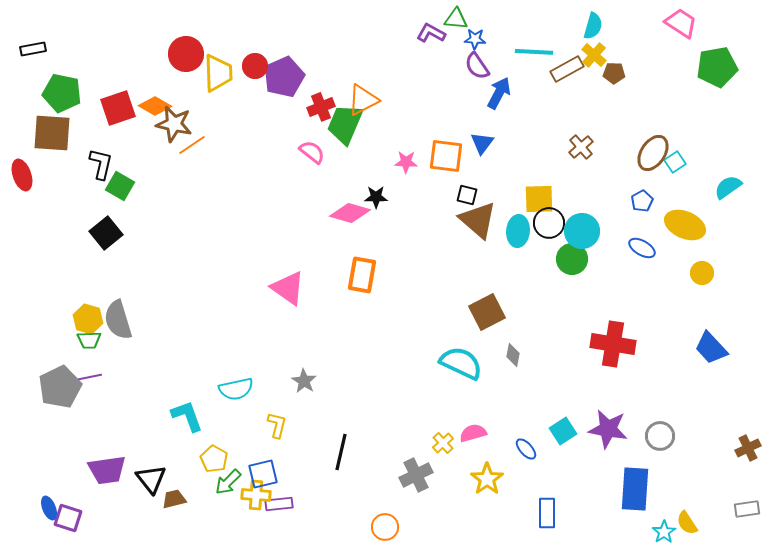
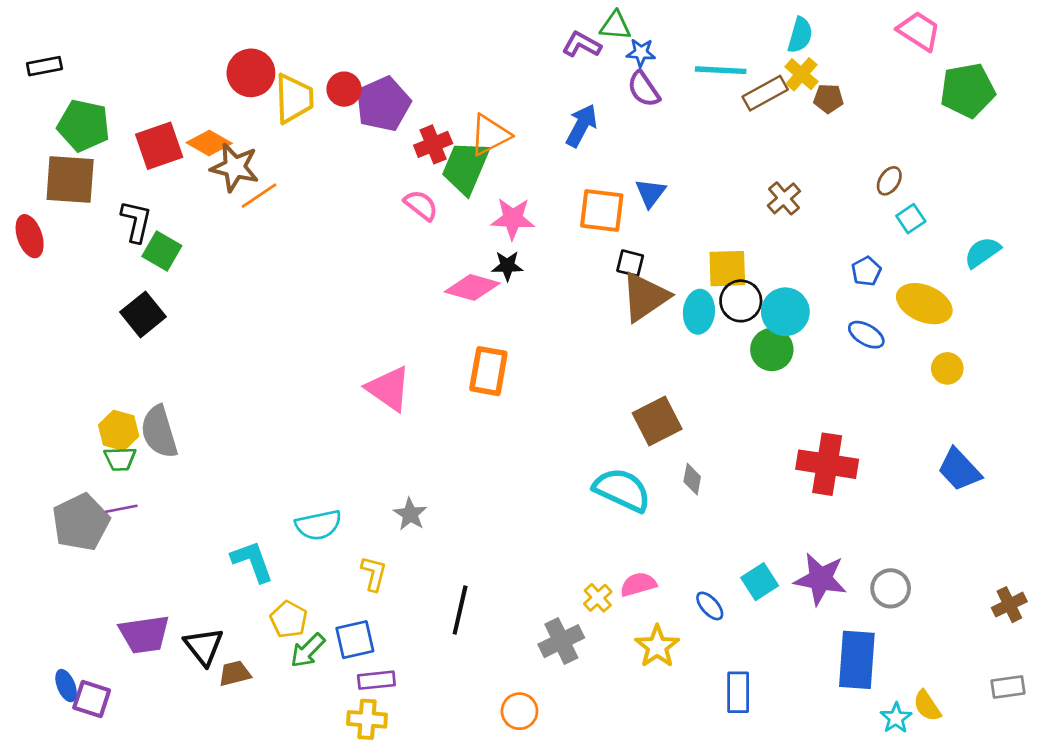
blue arrow: (499, 93) -> (582, 126), moved
brown ellipse: (653, 153) -> (889, 181), moved, size x0.6
pink star: (406, 162) -> (513, 219), moved, size x1.4
brown triangle: (478, 220) -> (645, 297), turned 45
yellow cross: (256, 495) -> (367, 719), moved

